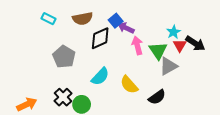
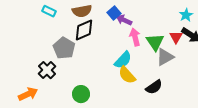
cyan star: (174, 32) -> (186, 15), moved
black diamond: (100, 38) -> (84, 30), moved
cyan semicircle: (100, 76) -> (123, 60), moved
black cross: (63, 97) -> (47, 70), moved

